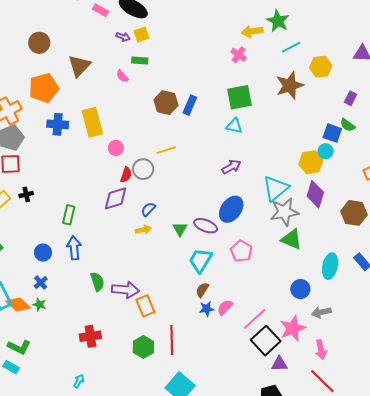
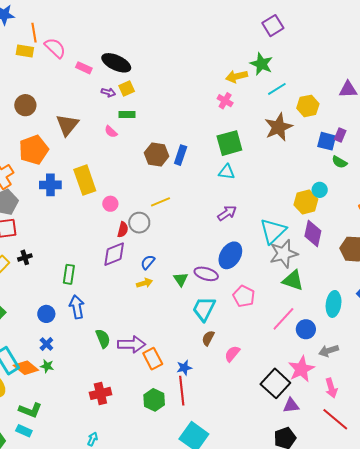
blue square: (332, 133) -> (327, 141), moved
blue star: (207, 309) -> (184, 368), moved
pink line: (255, 319) -> (283, 319), moved

